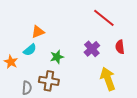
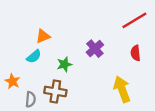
red line: (104, 18) -> (134, 20), moved, turned -70
purple cross: (92, 49) -> (95, 49), moved
orange star: (11, 62) -> (12, 81), moved

